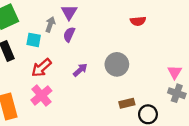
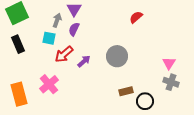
red semicircle: (138, 21) -> (136, 17), turned 144
cyan square: (34, 40) -> (49, 38), moved
red arrow: (41, 68) -> (64, 54), moved

